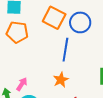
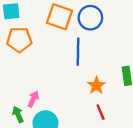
orange star: (61, 80) -> (96, 85), moved

